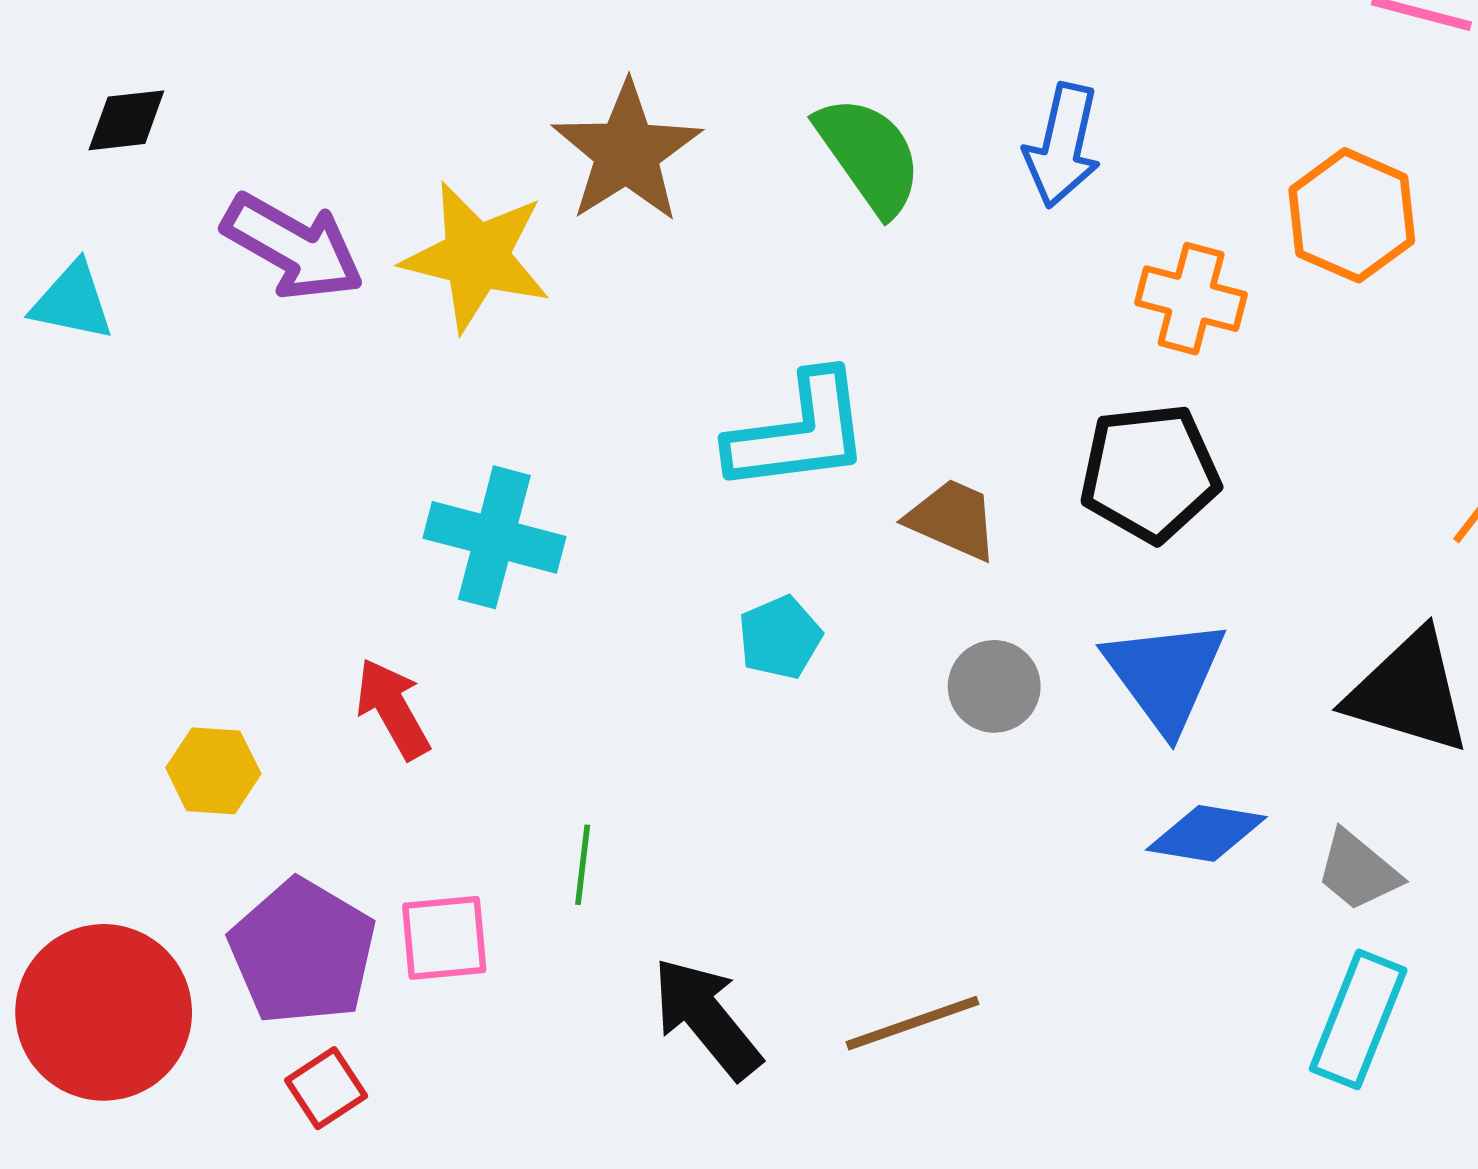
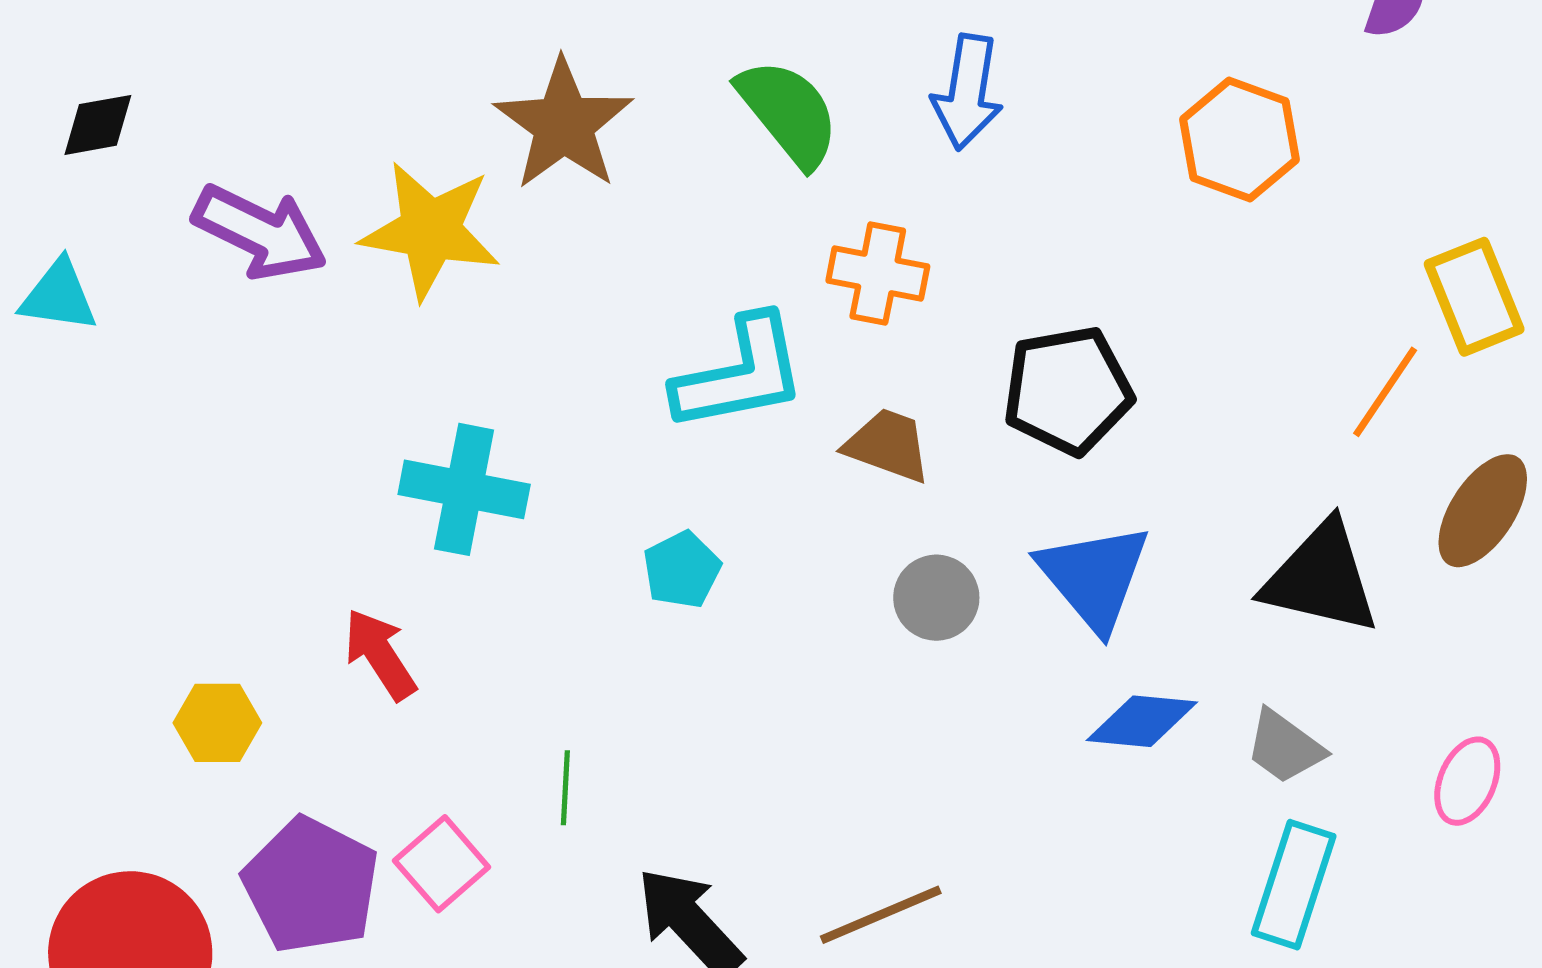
orange cross: (1191, 299) -> (878, 274), moved
cyan pentagon: (780, 637) -> (682, 570), moved
pink square: (444, 938) -> (442, 864), turned -32

